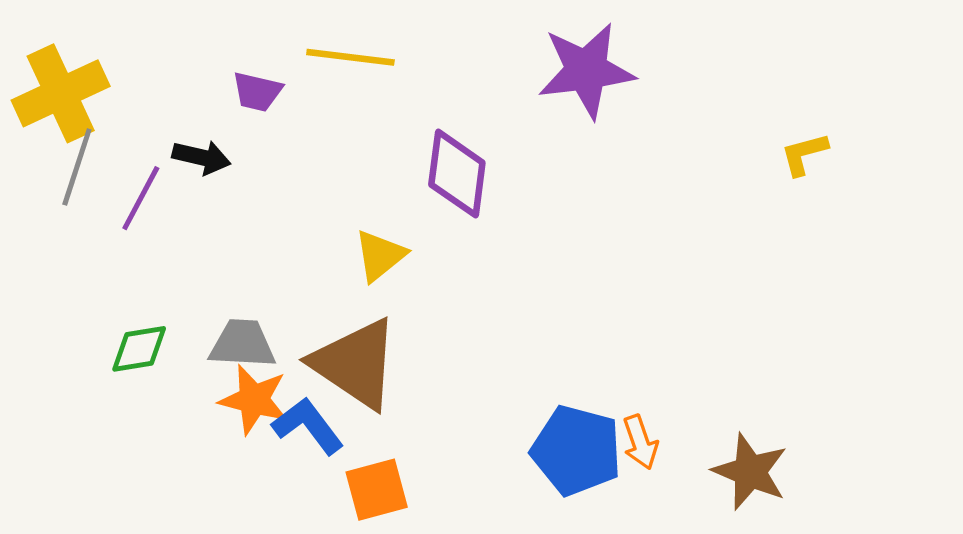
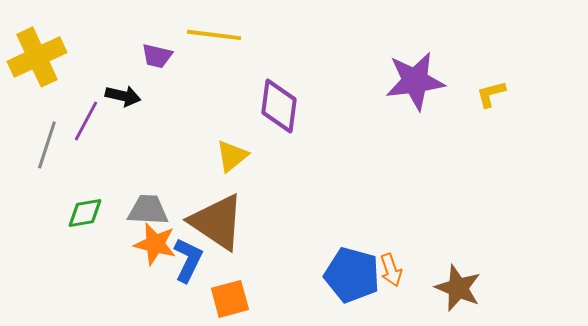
purple star: (586, 70) -> (415, 81), moved
gray line: (77, 167) -> (47, 145), moved
blue L-shape: (308, 426) -> (188, 260), turned 63

